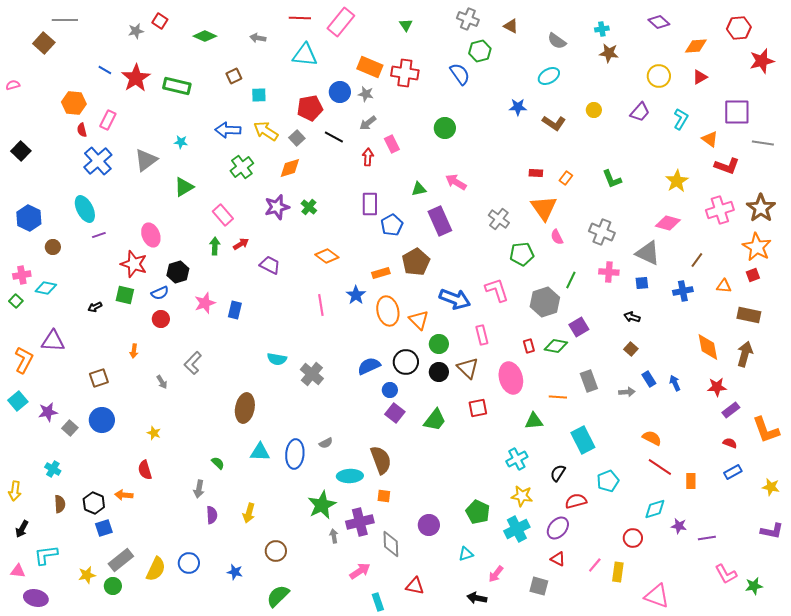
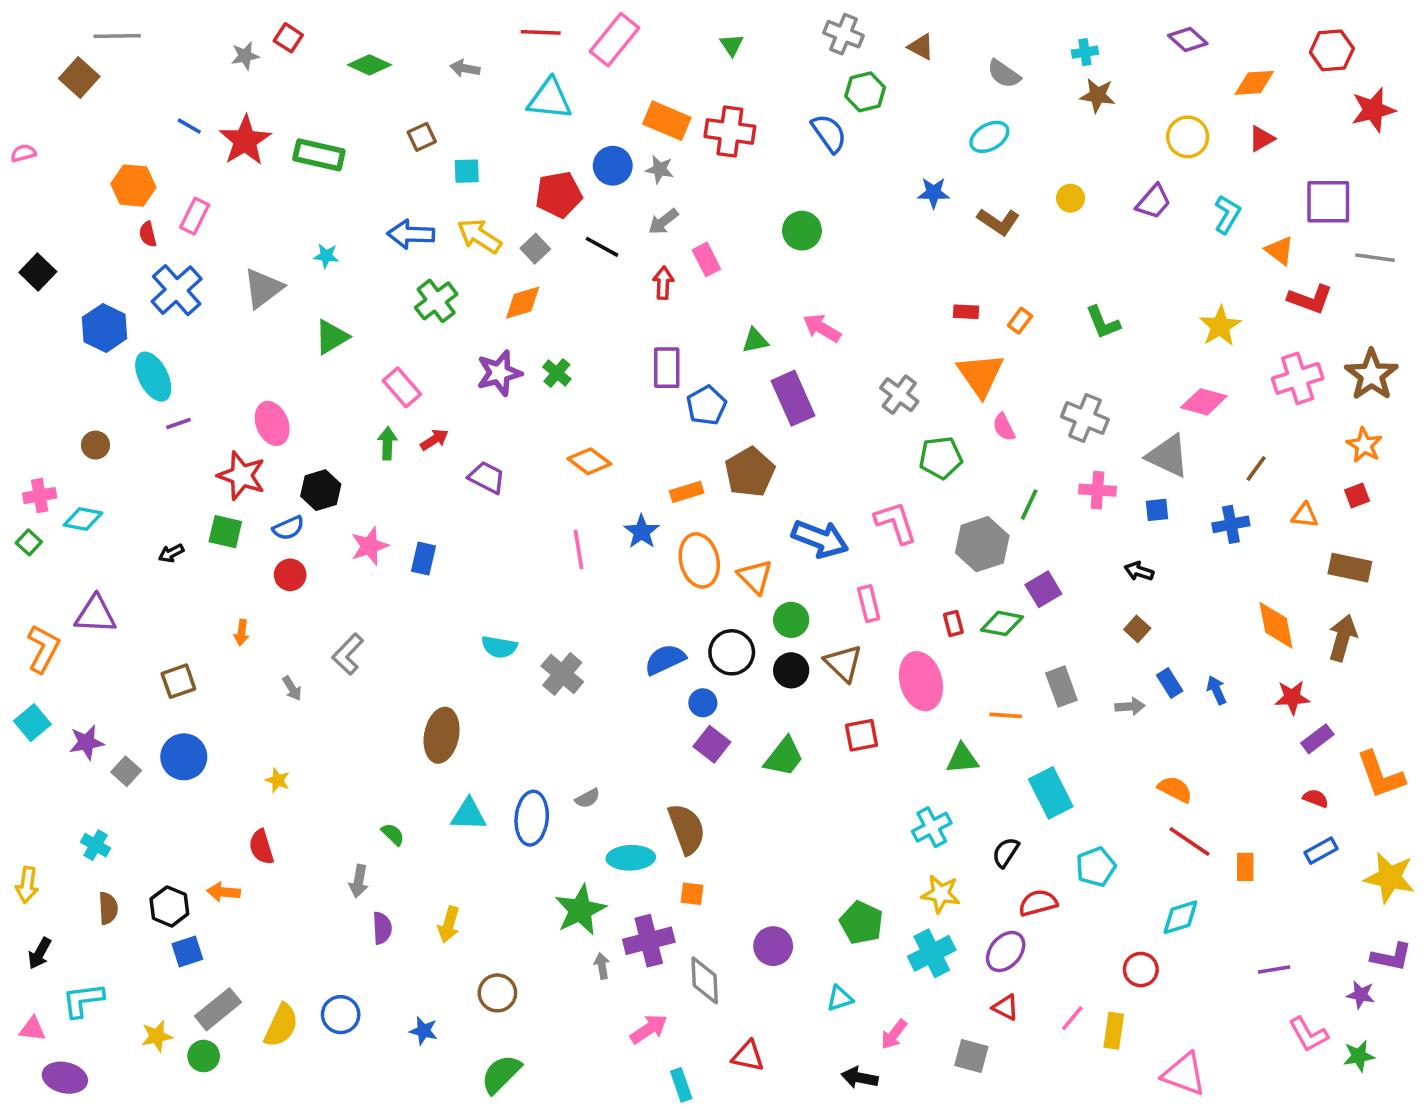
blue hexagon: (29, 218) -> (105, 328), moved
orange star: (757, 247) -> (1364, 445), size x0.7
yellow star: (771, 487) -> (1389, 878), size x1.6
purple star: (679, 526) -> (1361, 995), moved

